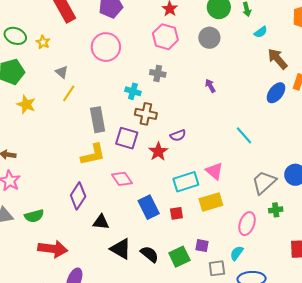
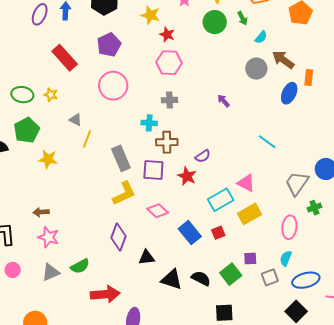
gray circle: (209, 38) -> (256, 69), moved

